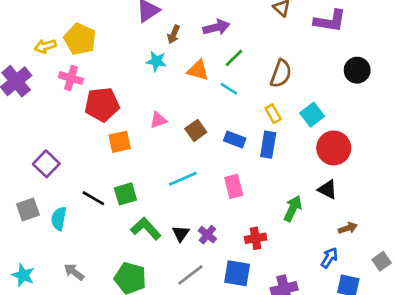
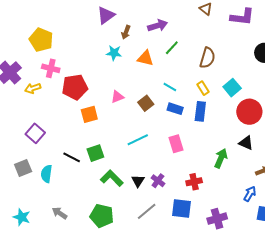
yellow pentagon: (80, 39) -> (41, 40), moved
yellow arrow: (45, 46) -> (33, 88), moved
cyan line: (229, 89) -> (170, 87), moved

